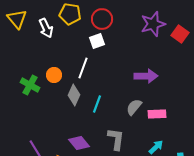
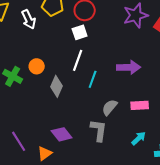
white line: (83, 68) -> (78, 60), moved
cyan line: (97, 104) -> (93, 79), moved
gray semicircle: (134, 107) -> (110, 107), moved

